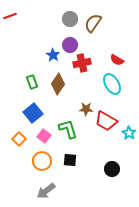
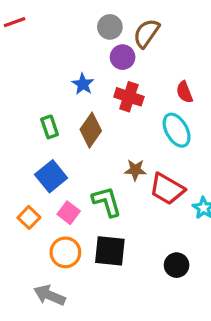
purple circle: (70, 45) -> (123, 57), moved
red semicircle: (117, 60) -> (184, 92), turned 40
red cross: (82, 63) -> (129, 97), turned 30
black square: (70, 160) -> (110, 251), size x1.5
gray arrow: (46, 191) -> (50, 295), moved, turned 60

